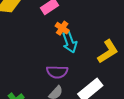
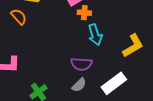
orange cross: (62, 28) -> (84, 13), moved, turned -32

